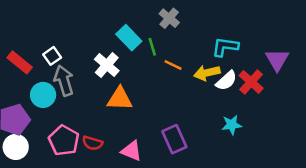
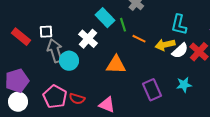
cyan L-shape: (225, 47) -> (179, 25), turned -85
white square: (52, 56) -> (46, 32), turned 32
cyan circle: (43, 95) -> (69, 61), moved
orange triangle: (120, 99) -> (116, 65), moved
purple rectangle: (174, 139) -> (152, 90), moved

